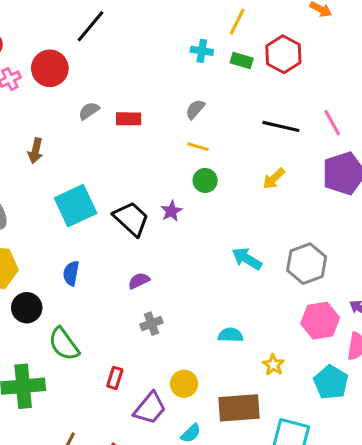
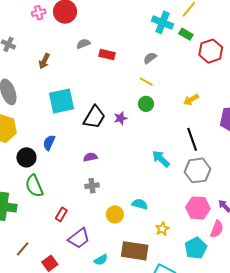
cyan cross: (202, 51) -> (162, 22), size x1.5
red hexagon: (283, 54) -> (211, 51), moved
black line: (281, 126) -> (192, 139), moved, turned 45
yellow arrow: (274, 179) -> (191, 100), moved
black trapezoid: (131, 219) -> (94, 117), turned 65
black circle: (27, 308) -> (26, 157), moved
yellow circle: (184, 384) -> (115, 214), moved

